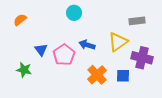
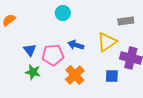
pink pentagon: (64, 55) -> (53, 55), turned 30
green star: (24, 70) -> (33, 72), moved
orange cross: (97, 75) -> (75, 75), moved

